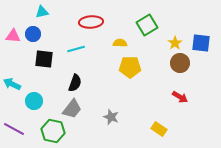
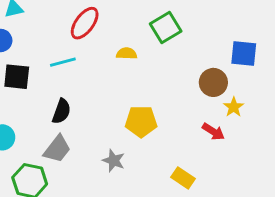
red ellipse: (91, 22) -> (85, 23), turned -50
yellow star: (175, 43) -> (234, 107), moved
yellow pentagon: (130, 67) -> (141, 121), moved

